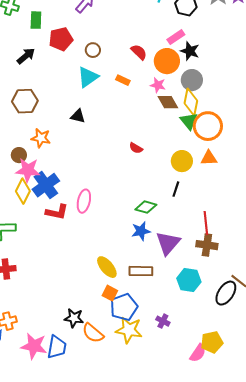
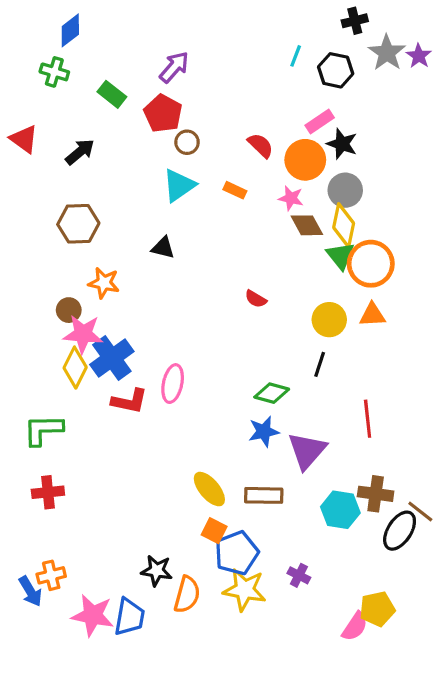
green rectangle: (36, 20) -> (112, 94), moved, turned -54
red pentagon: (61, 39) -> (163, 113), moved, turned -30
brown cross: (207, 245) -> (376, 494), moved
orange semicircle: (93, 333) -> (187, 595), turned -115

